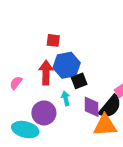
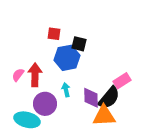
red arrow: (46, 73) -> (35, 75), moved
black square: (79, 81) -> (79, 44), moved, turned 35

